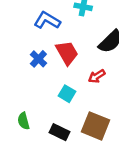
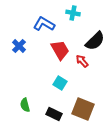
blue cross: (38, 59) -> (19, 46), moved
red arrow: (97, 76) -> (82, 61), moved, turned 80

